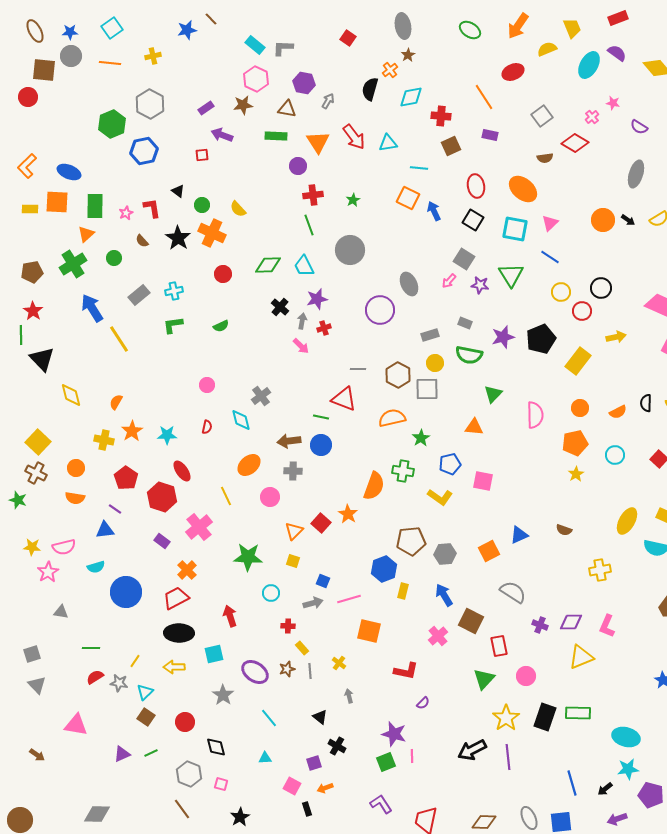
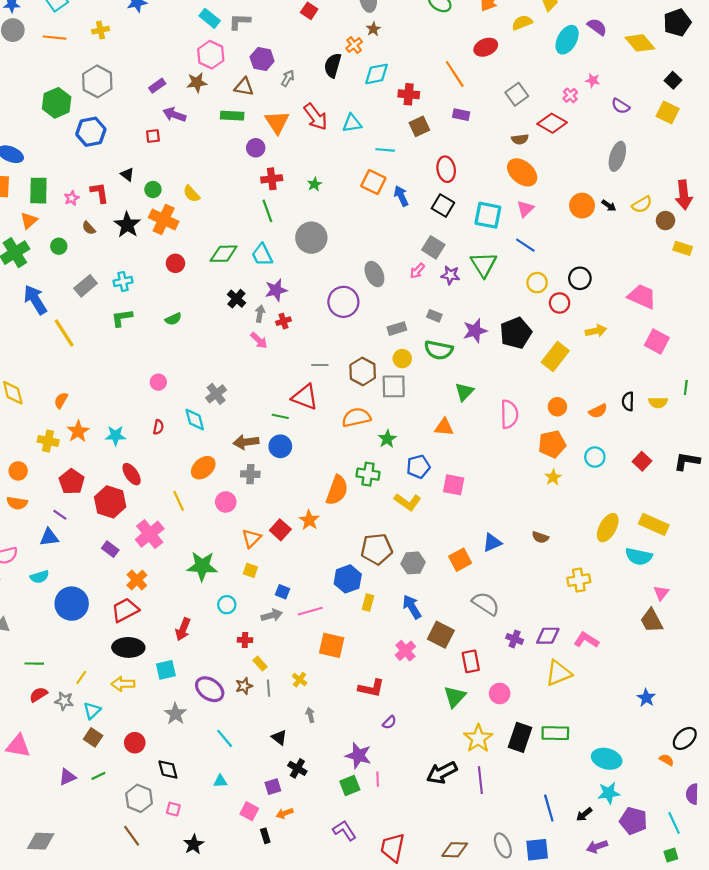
orange ellipse: (523, 189) -> (522, 172), moved
red arrow: (230, 616) -> (183, 629), turned -140
pink L-shape: (607, 626) -> (586, 640), turned 100

